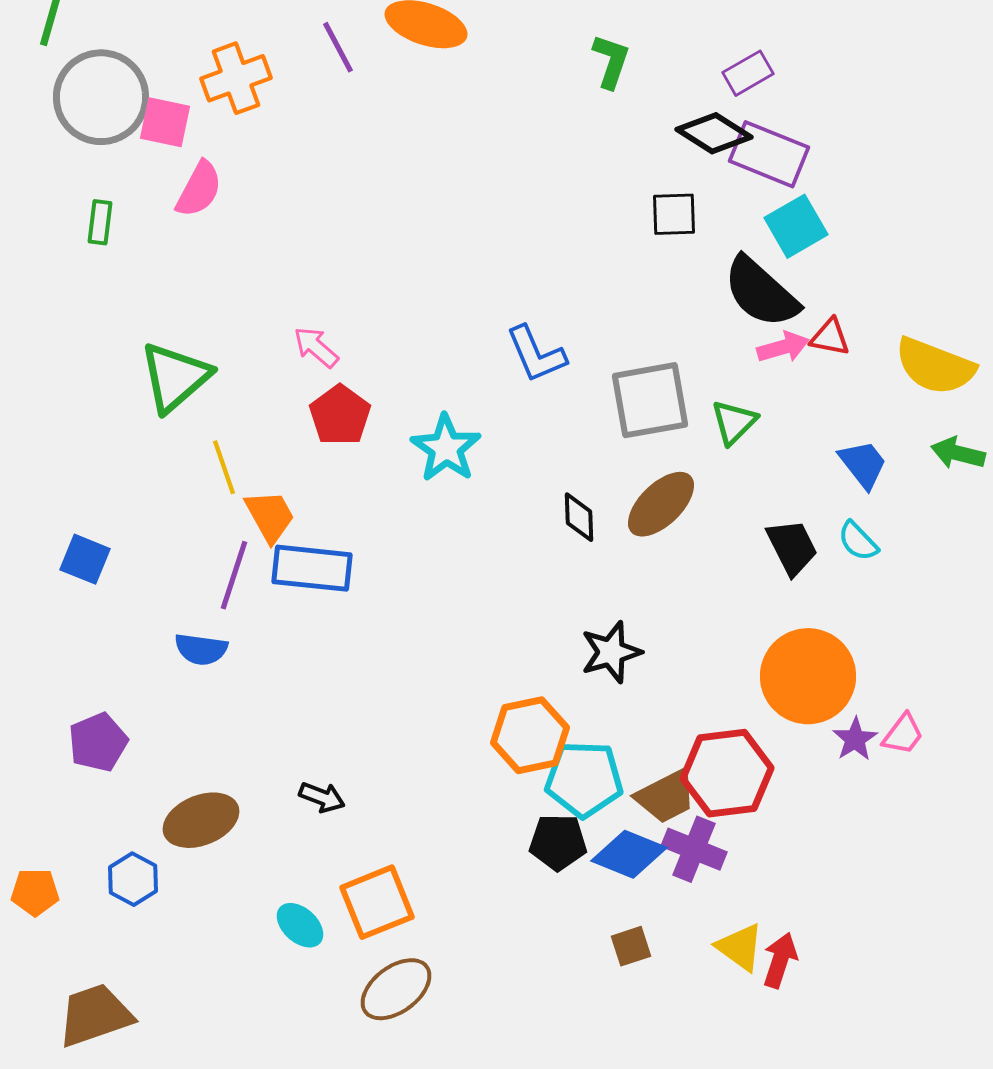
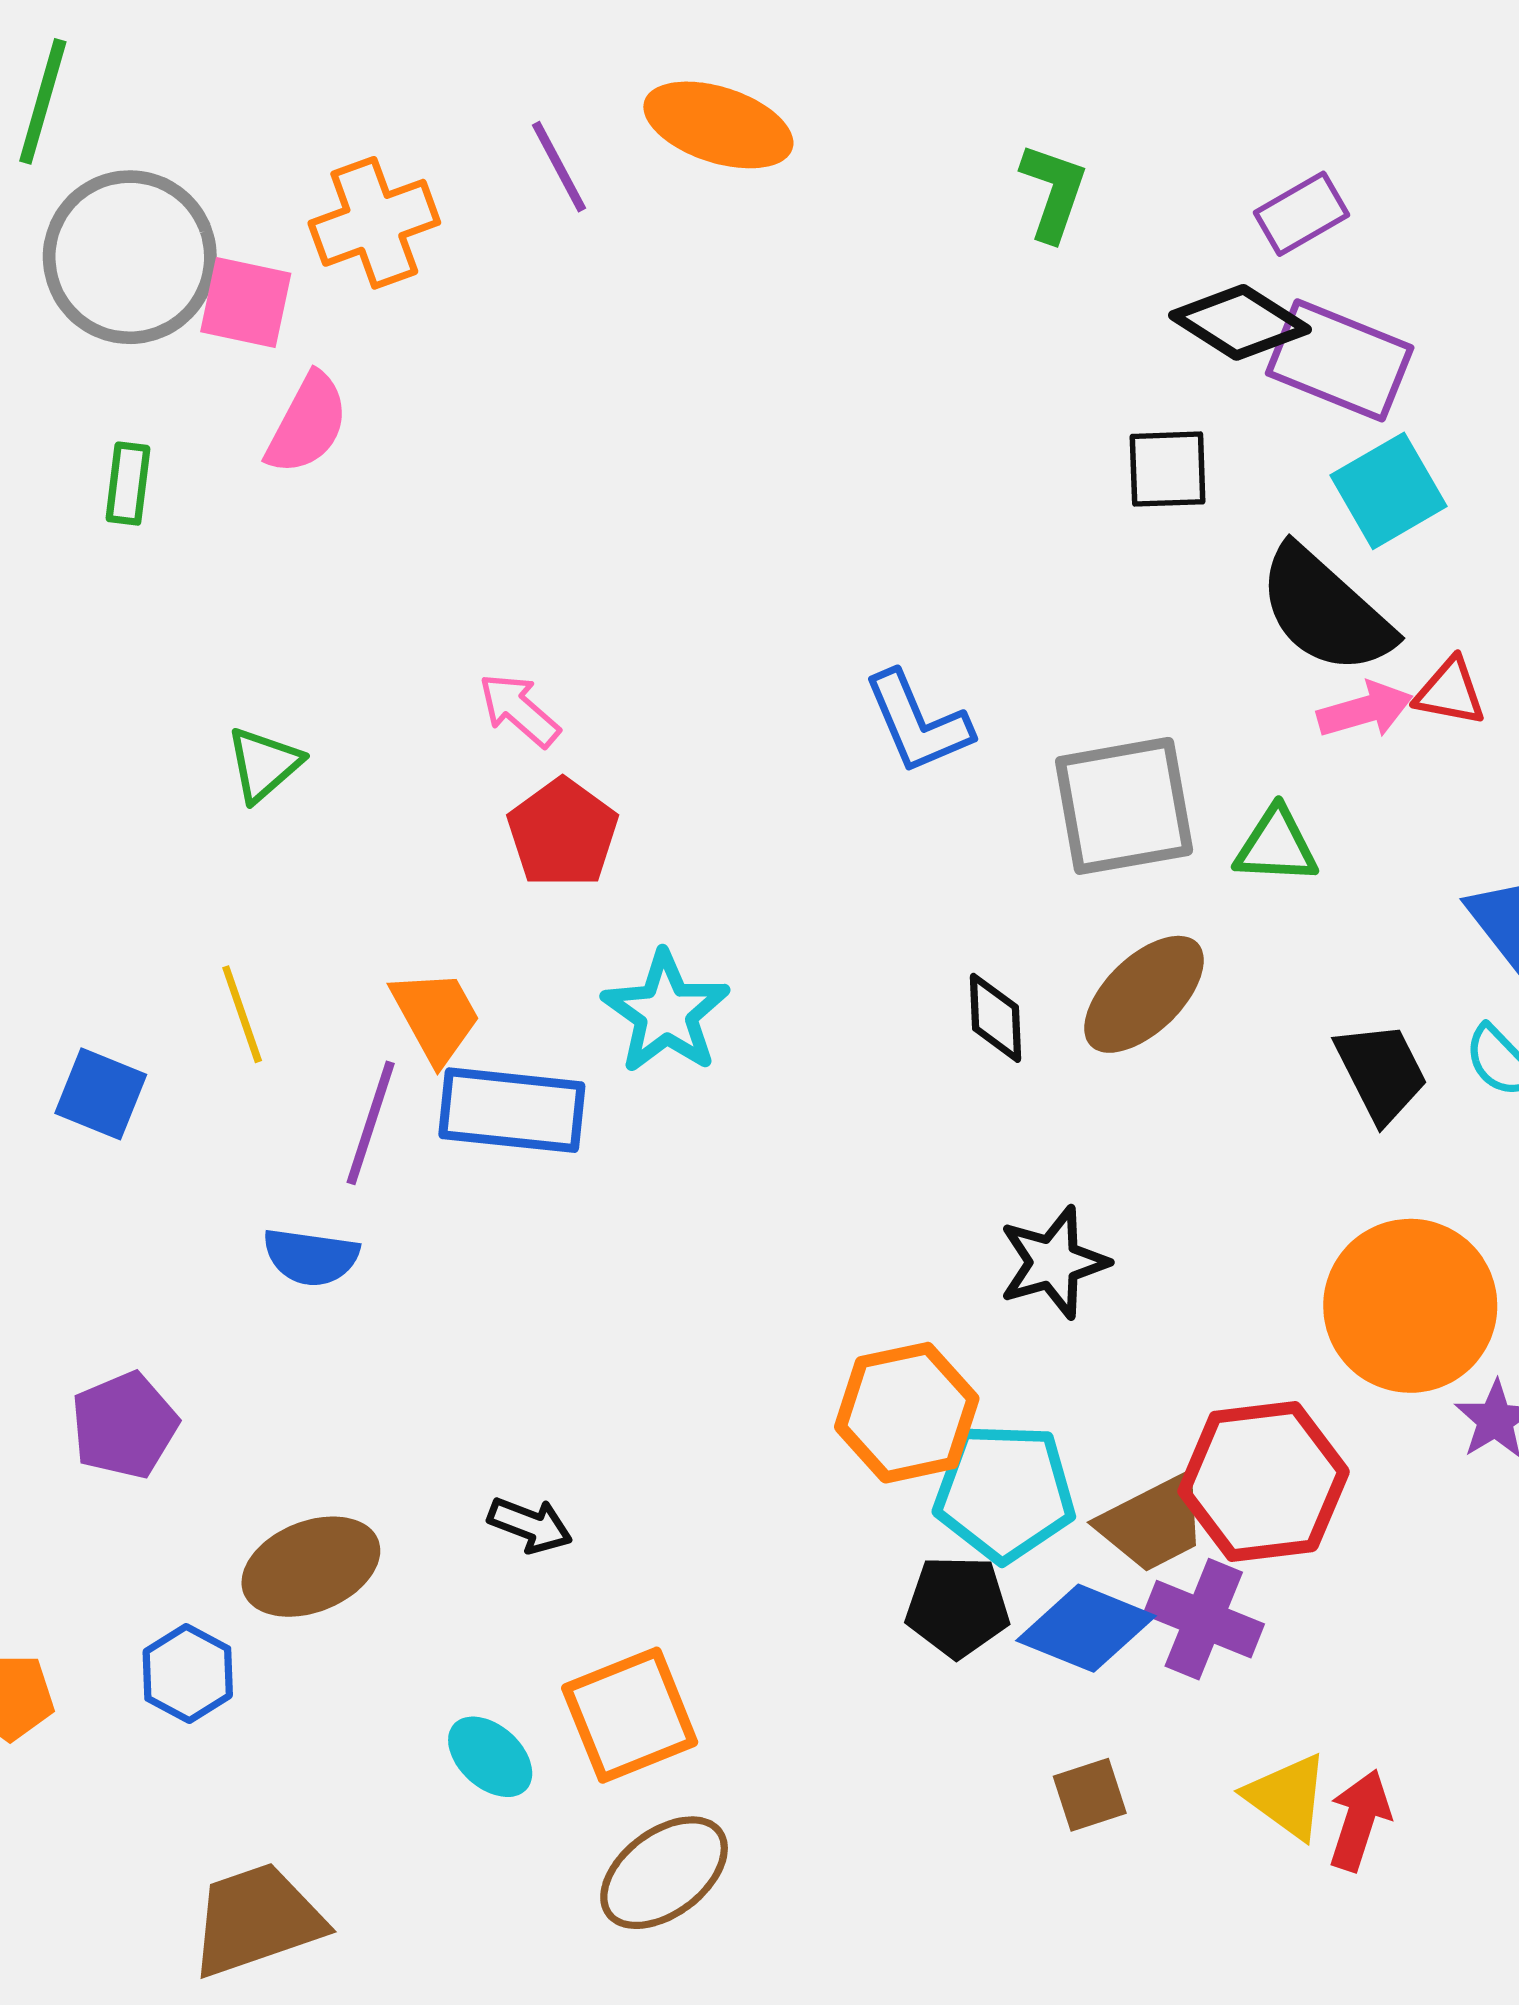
green triangle: (175, 377) -> (264, 764), size x0.6
green triangle: (734, 422) -> (1276, 846), turned 48
cyan star: (446, 448) -> (666, 1012), moved
yellow line: (224, 467) -> (242, 1014), moved
brown trapezoid: (95, 1015) -> (257, 1920), moved

